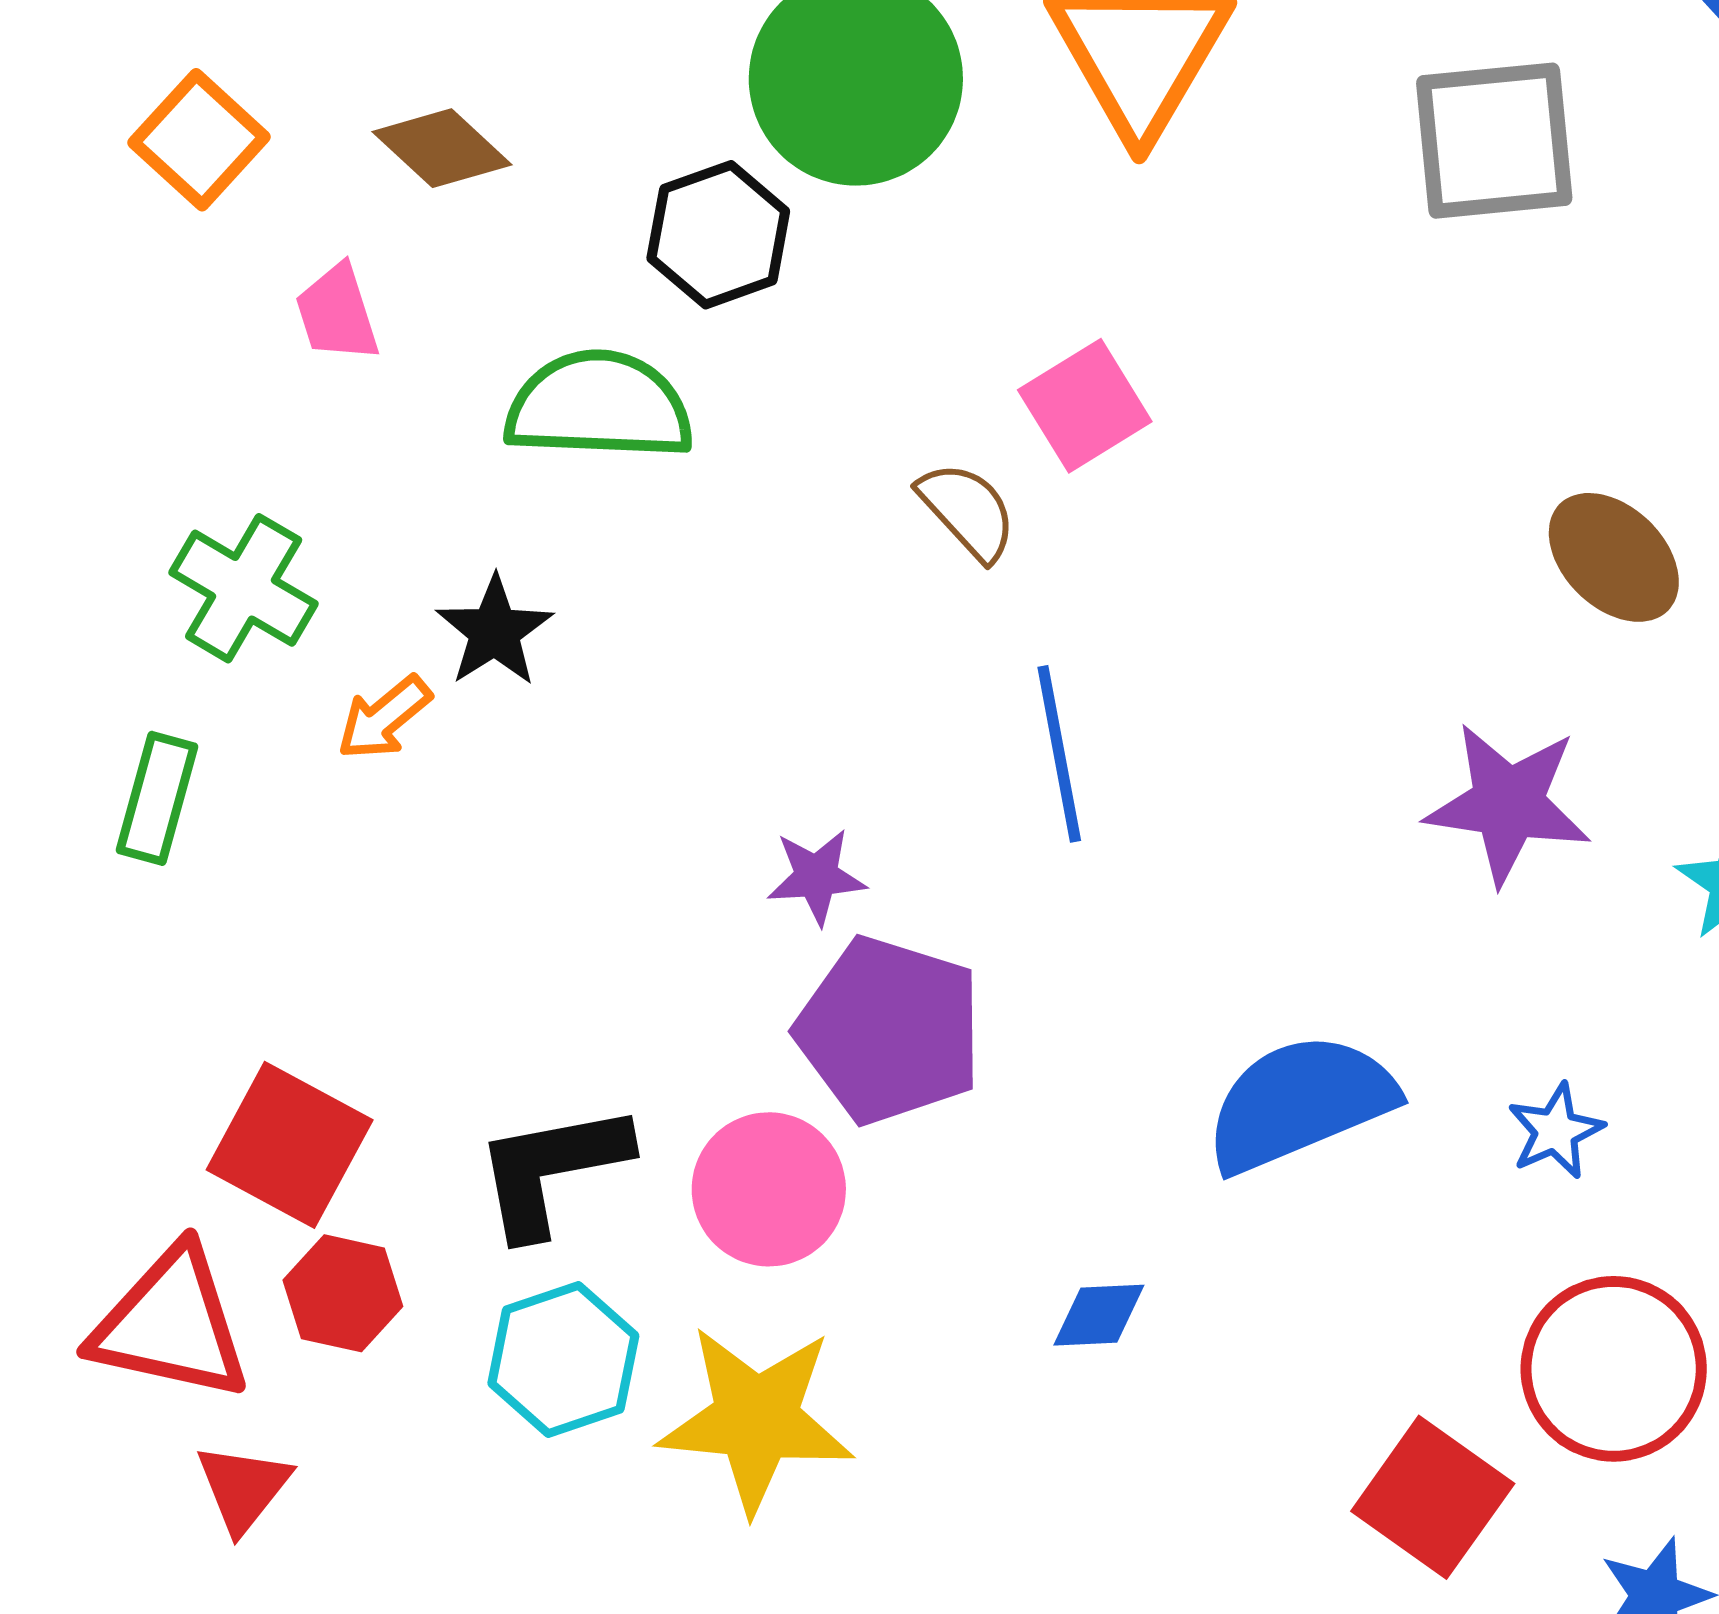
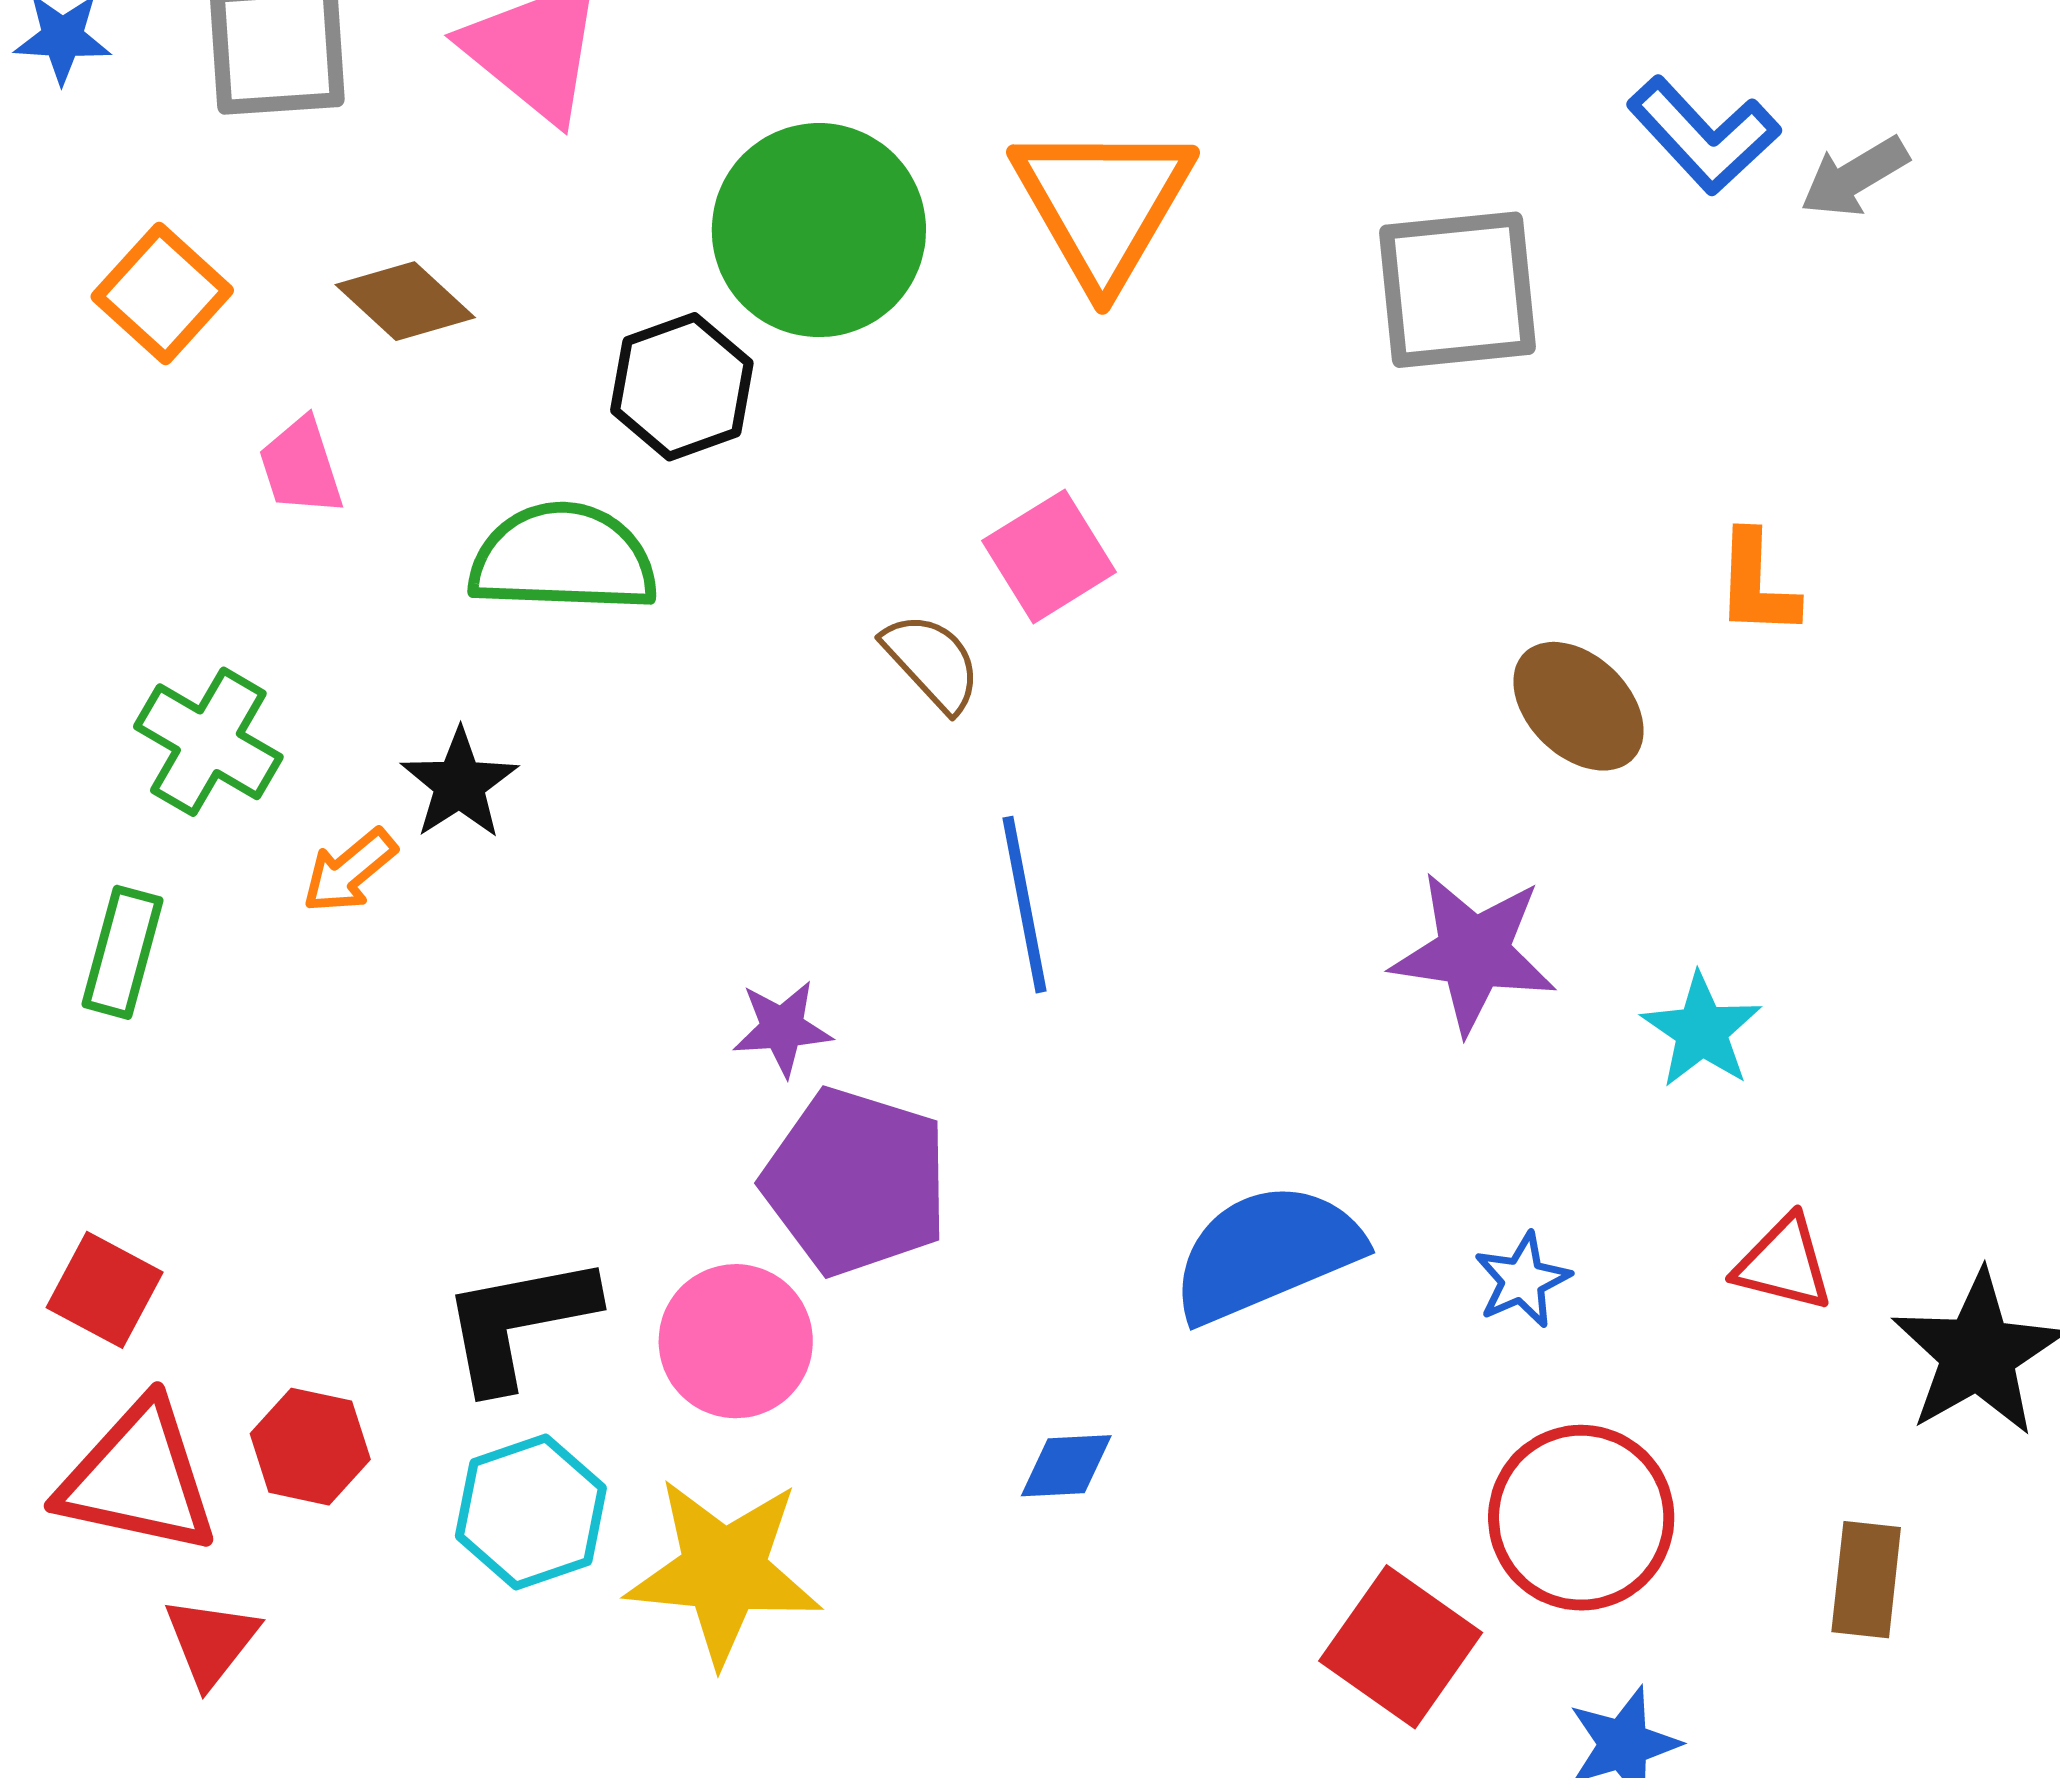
red square: (290, 1145) -> (105, 1290), moved, size x0.7

